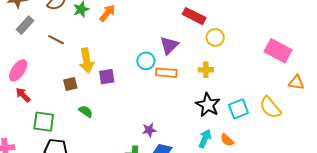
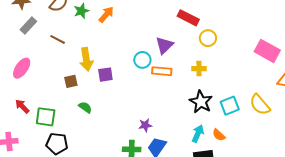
red arrow: (23, 95) -> (22, 106), moved

